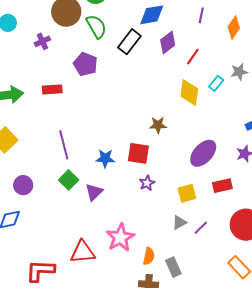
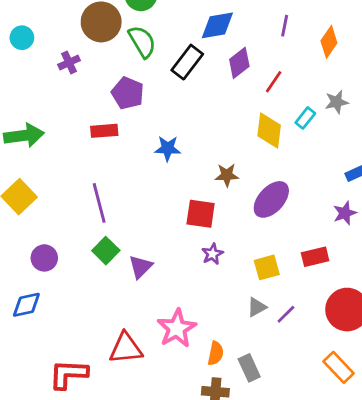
red rectangle: (52, 89) -> (104, 131), moved
purple ellipse: (203, 153) -> (271, 199), moved
blue star: (105, 158) -> (168, 148), moved

